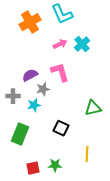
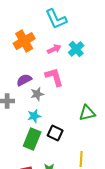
orange cross: (30, 22) -> (24, 41), moved
cyan star: (34, 105) -> (34, 116), moved
green rectangle: (20, 134) -> (32, 139), moved

